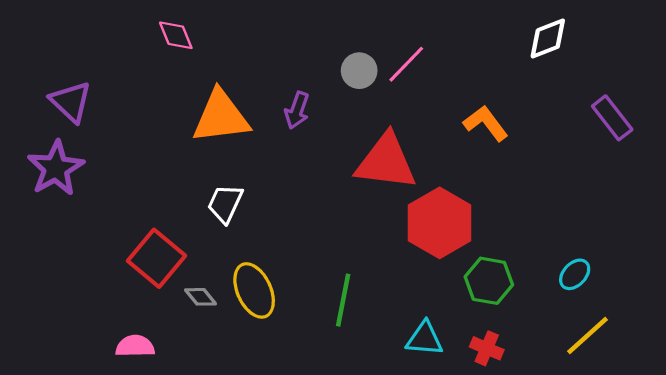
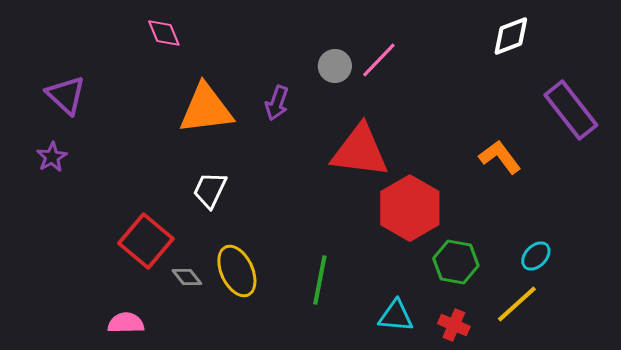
purple rectangle: (612, 118) -> (571, 110), size x1.4
orange L-shape: (486, 123) -> (500, 157), moved
purple star: (56, 168) -> (52, 157), size x0.6
yellow line: (588, 335) -> (517, 304), moved

